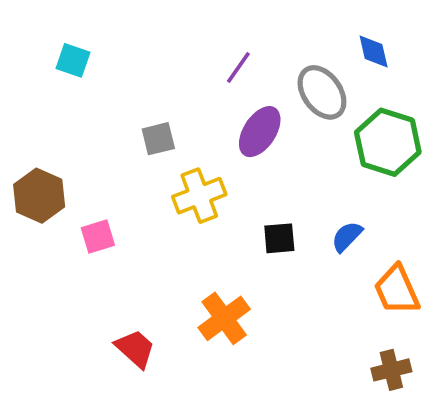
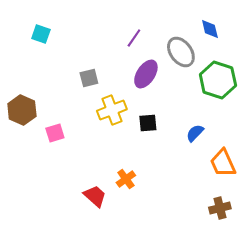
black square: (279, 238) -> (148, 123), moved
orange cross: (224, 318) -> (126, 179), size x0.7
red trapezoid: (135, 349) -> (95, 196), moved

